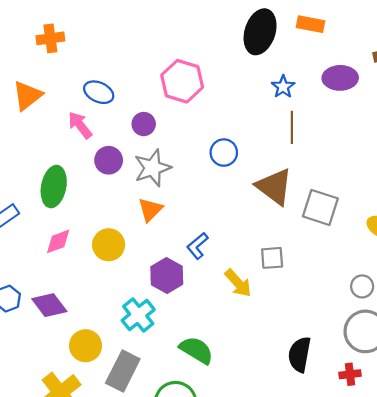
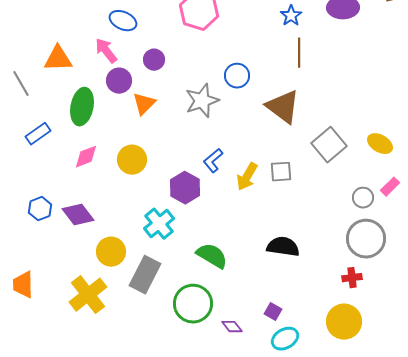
orange triangle: (27, 95) -> (58, 59), moved, turned 36
purple circle: (144, 124) -> (154, 60), moved
purple circle: (109, 160) -> (119, 81), moved
gray star: (152, 168) -> (202, 101), moved
gray square: (320, 207) -> (329, 145), moved, turned 32
orange triangle: (150, 210) -> (144, 104), moved
yellow arrow: (238, 283) -> (247, 177), moved, turned 72
black semicircle: (300, 354) -> (283, 247), moved, turned 88

